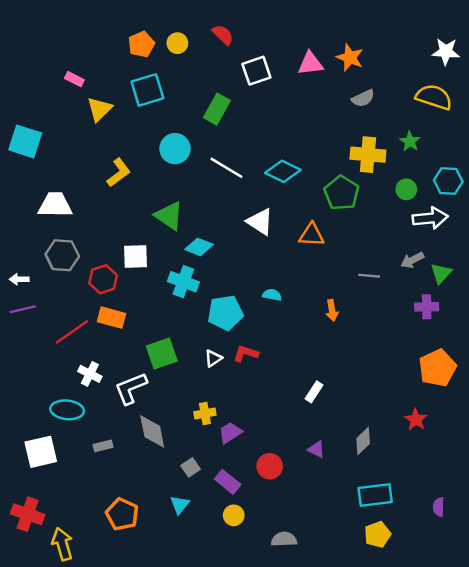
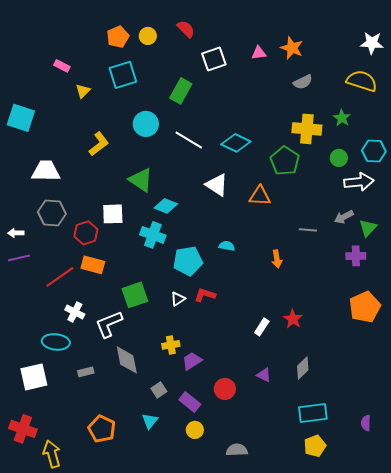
pink triangle: (310, 64) -> (259, 53), size x0.7
yellow triangle: (99, 109) -> (83, 91), size x0.7
red star: (416, 419) -> (293, 319), moved

